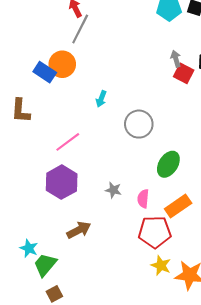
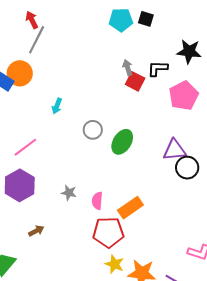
gray circle: (139, 124) -> (93, 130), size x0.7
green ellipse: (168, 164) -> (122, 142), moved
brown arrow: (79, 230) -> (36, 231), size x0.7

